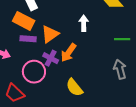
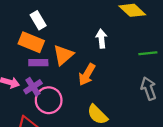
purple cross: (51, 58) -> (33, 87), moved, turned 35

